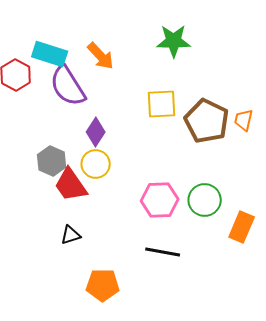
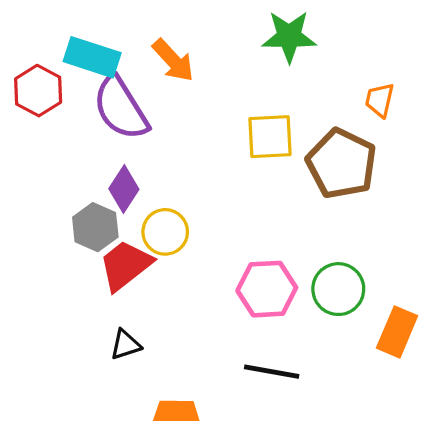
orange trapezoid: (244, 120) -> (380, 100), moved
purple diamond: (96, 132) -> (124, 189), moved
red trapezoid: (71, 185) -> (125, 265), turned 87

